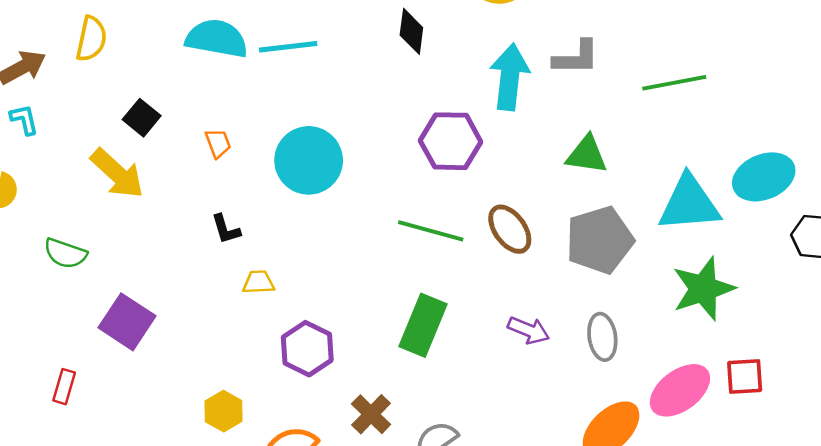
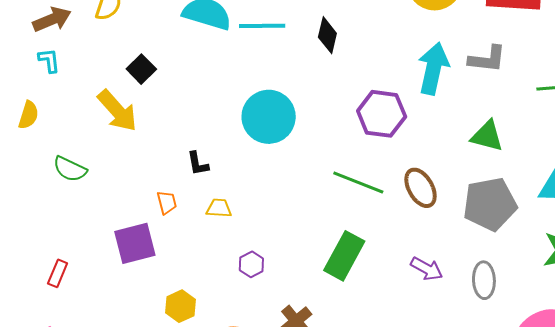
black diamond: (411, 31) -> (327, 35), moved
orange trapezoid: (218, 143) -> (167, 202), moved
purple square: (127, 322) -> (135, 243), moved, turned 36
purple hexagon: (307, 349) -> (251, 264), size x0.6

